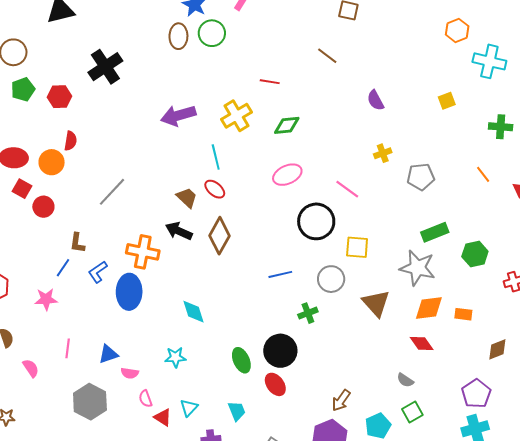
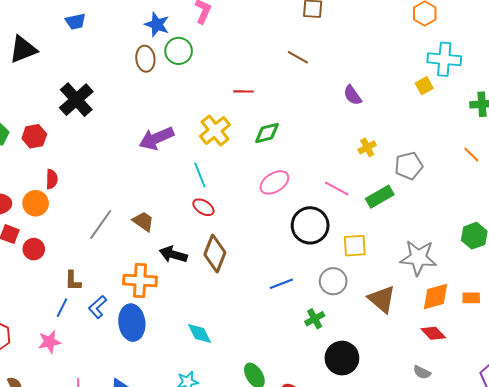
cyan cross: (489, 61) -> (444, 59), moved
brown trapezoid: (187, 198) -> (143, 221), moved
green rectangle: (435, 232) -> (380, 197), moved
black circle: (280, 351) -> (342, 358), moved

